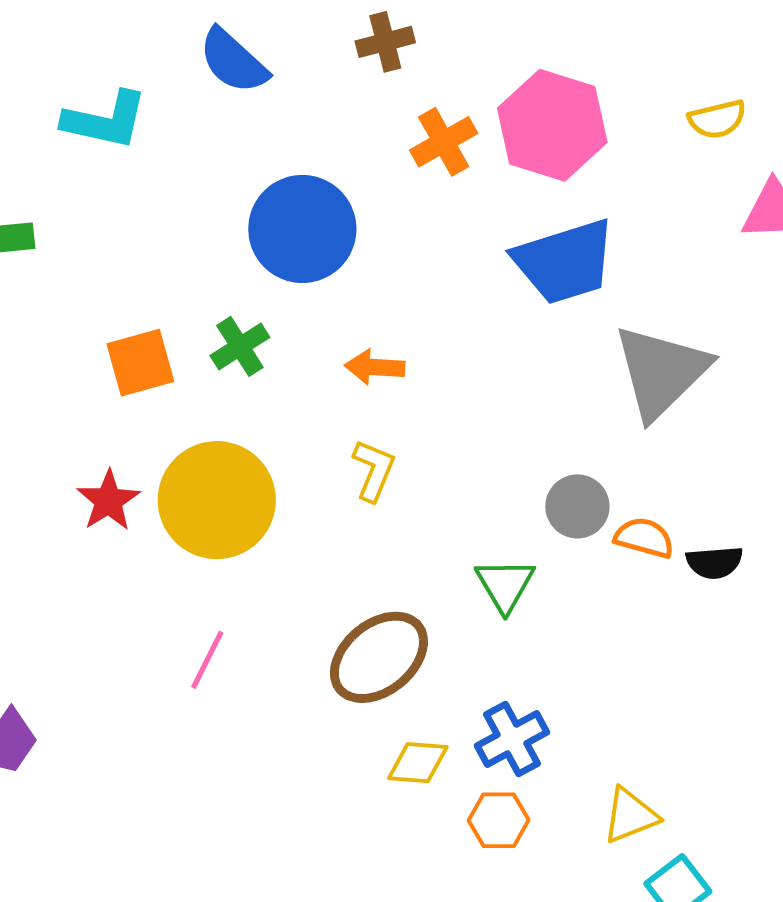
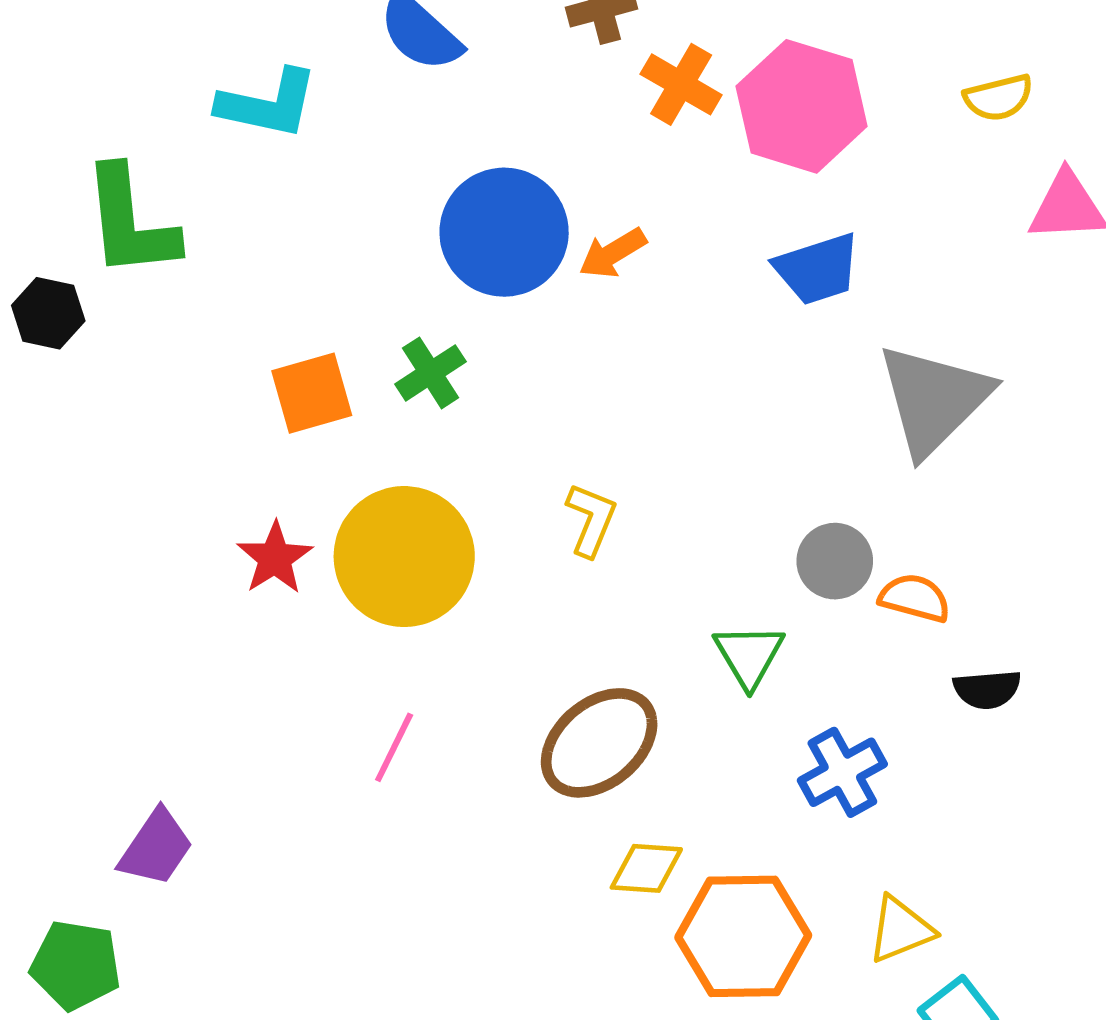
orange cross: (444, 142) -> (681, 84), moved, turned -30
blue trapezoid: (565, 262) -> (817, 269), size x0.7
orange arrow: (375, 367) -> (613, 253), moved, turned -34
black semicircle: (714, 562) -> (987, 689), moved
blue cross: (512, 739) -> (842, 772), moved
orange hexagon: (499, 820) -> (743, 936), size x1.8

